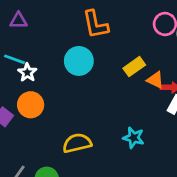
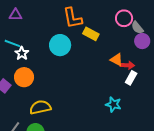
yellow rectangle: (134, 67) -> (91, 34), moved, turned 63
cyan star: (134, 138) -> (113, 104), moved
yellow semicircle: (77, 143) -> (40, 107), moved

